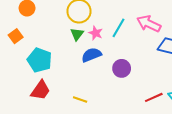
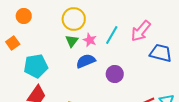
pink arrow: (149, 24) -> (141, 31), turned -75
cyan pentagon: (39, 60) -> (36, 66), turned -30

